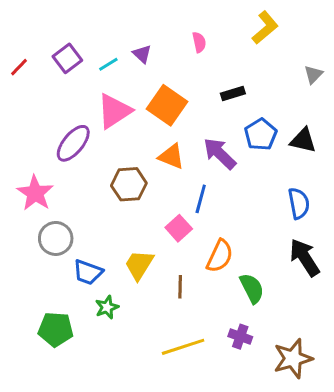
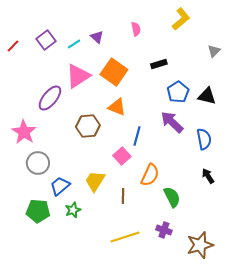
purple arrow: (220, 154) -> (172, 122), moved
black arrow: (305, 258) -> (208, 176), size x0.6
blue trapezoid: (88, 272) -> (60, 186), turned 120
green pentagon: (56, 329) -> (38, 211), moved

